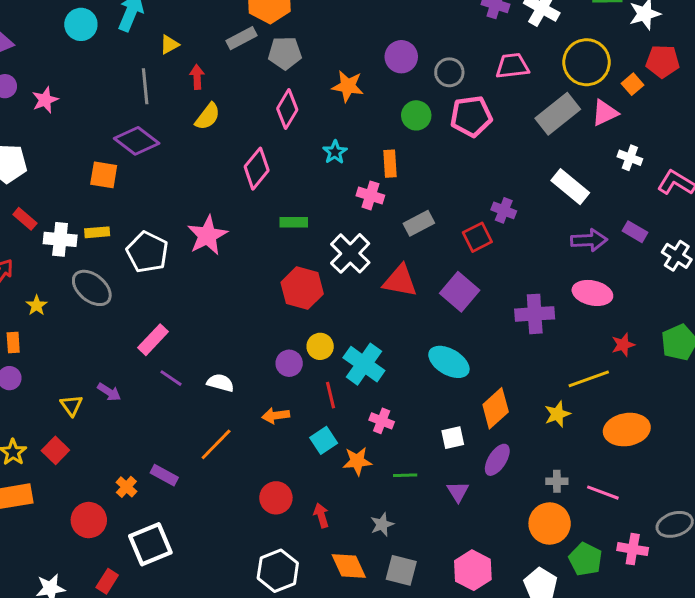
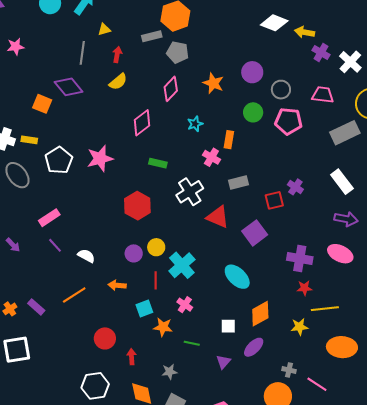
red hexagon: (302, 288) -> (137, 206), moved
red star: (623, 345) -> (304, 288), moved

